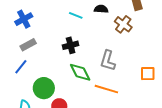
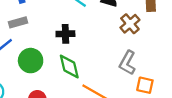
gray L-shape: (108, 61) -> (127, 63), moved
green circle: (44, 88) -> (31, 61), moved

